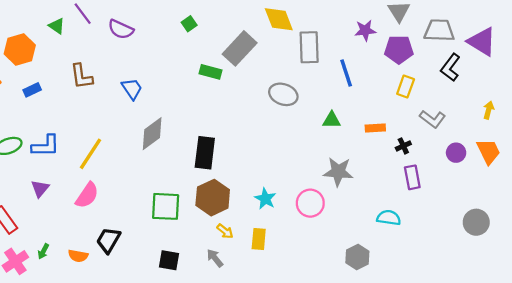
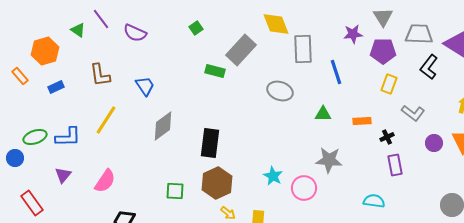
yellow line: (90, 154) -> (106, 120), moved
cyan star: (265, 199) -> (273, 176), moved
green square: (166, 206) -> (175, 191), size x0.7

